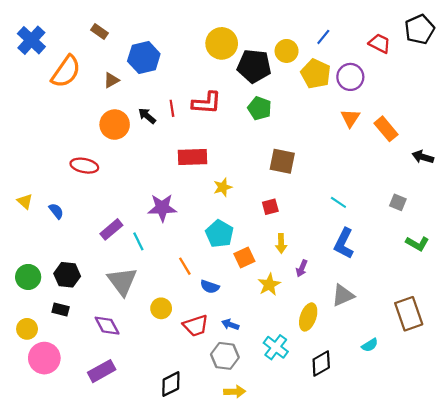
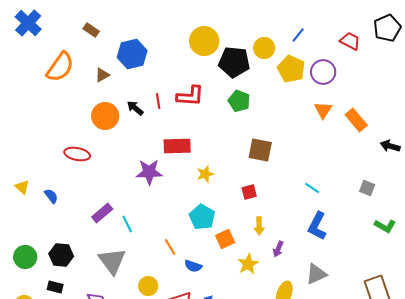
blue cross: (31, 40) -> (28, 23), moved
purple star: (162, 208) -> (149, 172), moved

